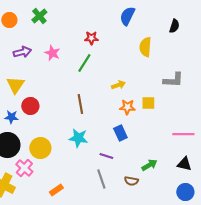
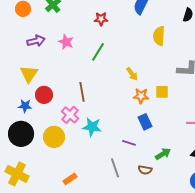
red star: (91, 38) -> (101, 19), moved
yellow arrow: (118, 85) -> (132, 74), turned 72
brown line: (80, 104) -> (82, 92), moved
blue rectangle: (120, 133) -> (145, 122), moved
purple line: (106, 156) -> (129, 143), moved
pink cross: (24, 168) -> (70, 115), moved

